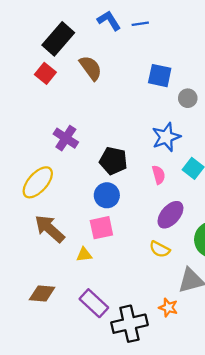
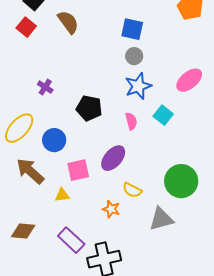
gray circle: (188, 98) -> (134, 56), moved
purple cross: (66, 138) -> (45, 87), size x0.7
blue circle: (107, 195) -> (54, 140), moved
purple ellipse: (170, 215) -> (113, 158), moved
orange star: (168, 308) -> (111, 209), moved

